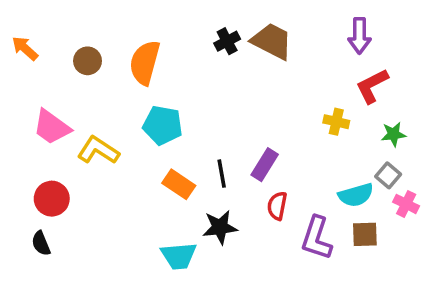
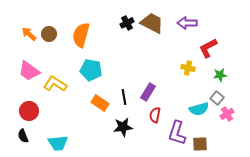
purple arrow: (359, 36) -> (187, 23), moved, turned 90
orange arrow: (25, 48) -> (29, 34), moved
pink cross: (406, 204) -> (227, 114), turned 32
brown square: (365, 234) -> (200, 144), moved
cyan trapezoid: (179, 256) -> (58, 143), moved

